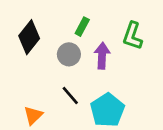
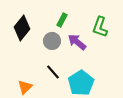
purple arrow: (102, 56) -> (77, 42), turned -54

